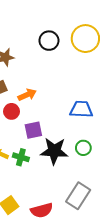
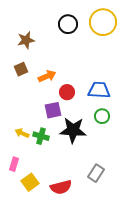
red circle: (12, 111) -> (67, 92), moved
green circle: (83, 148) -> (102, 116), moved
gray rectangle: (78, 196) -> (96, 173), size x0.7

